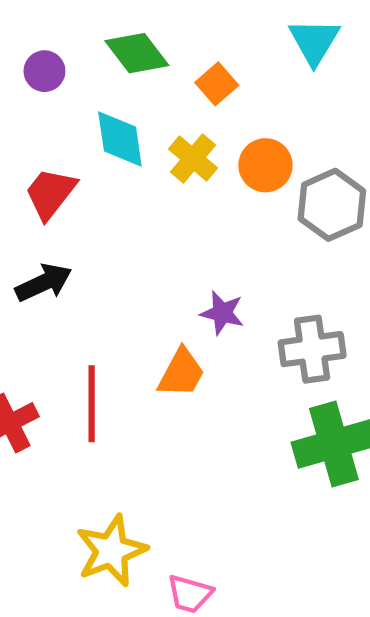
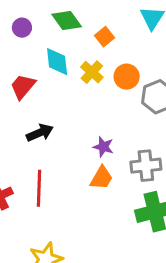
black arrow: (44, 283) -> (40, 133), moved
orange trapezoid: (181, 373) -> (101, 178), moved

